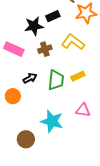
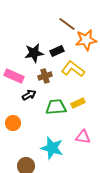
black rectangle: (53, 16) -> (57, 51), moved
black arrow: (30, 78) -> (29, 95), moved
green trapezoid: (56, 80) -> (56, 107), turned -100

